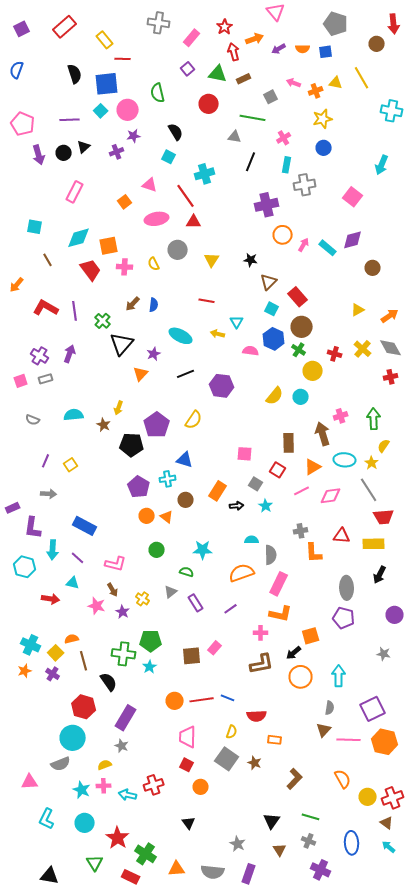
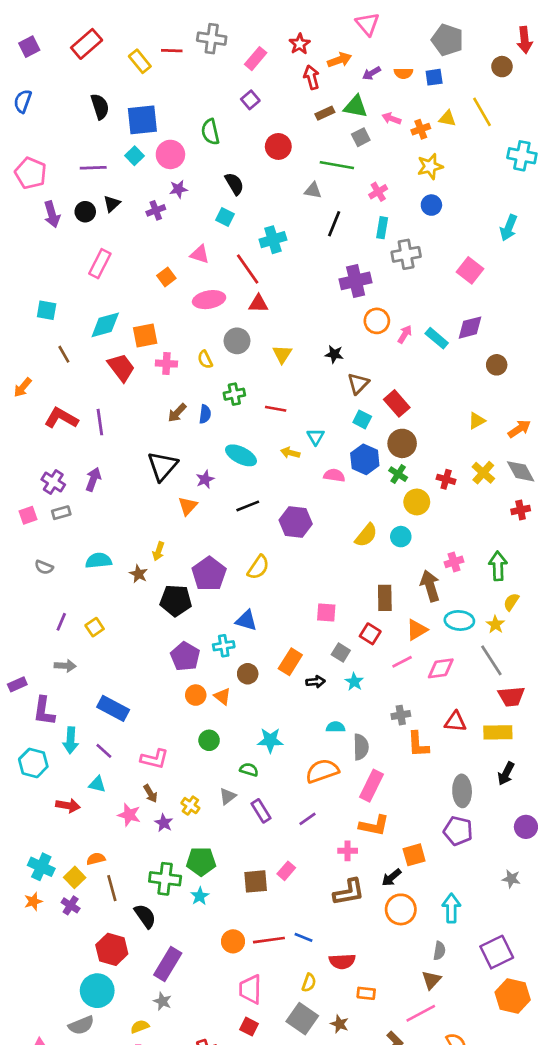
red line: (123, 59) -> (172, 51), moved
green triangle: (218, 74) -> (356, 107), moved
green cross: (103, 321) -> (234, 394), moved, turned 35
pink line: (349, 740) -> (421, 1013), moved, turned -30

